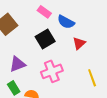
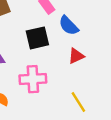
yellow line: (92, 78) -> (78, 102), turned -30

